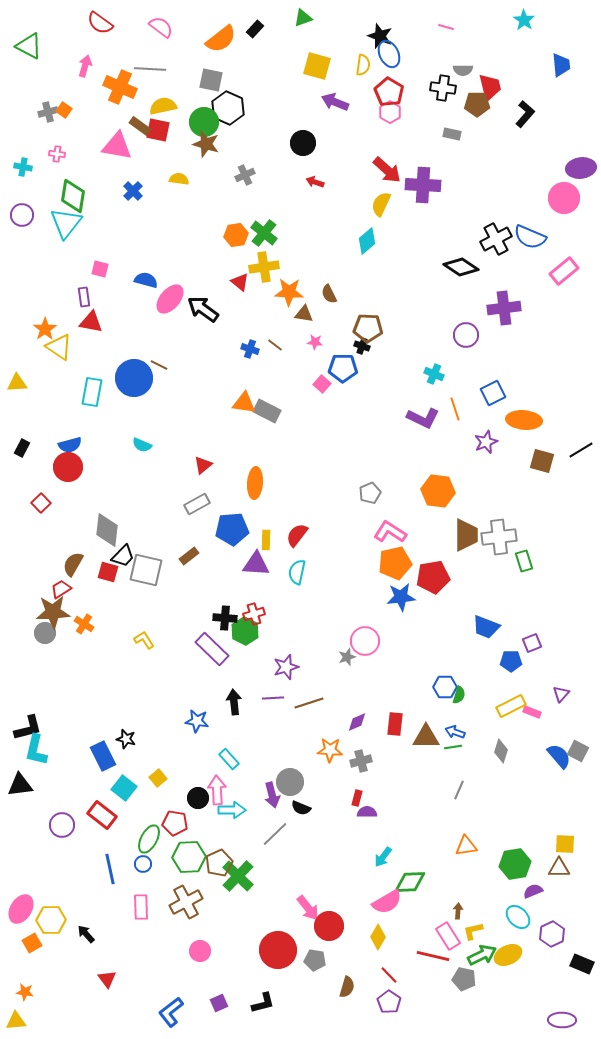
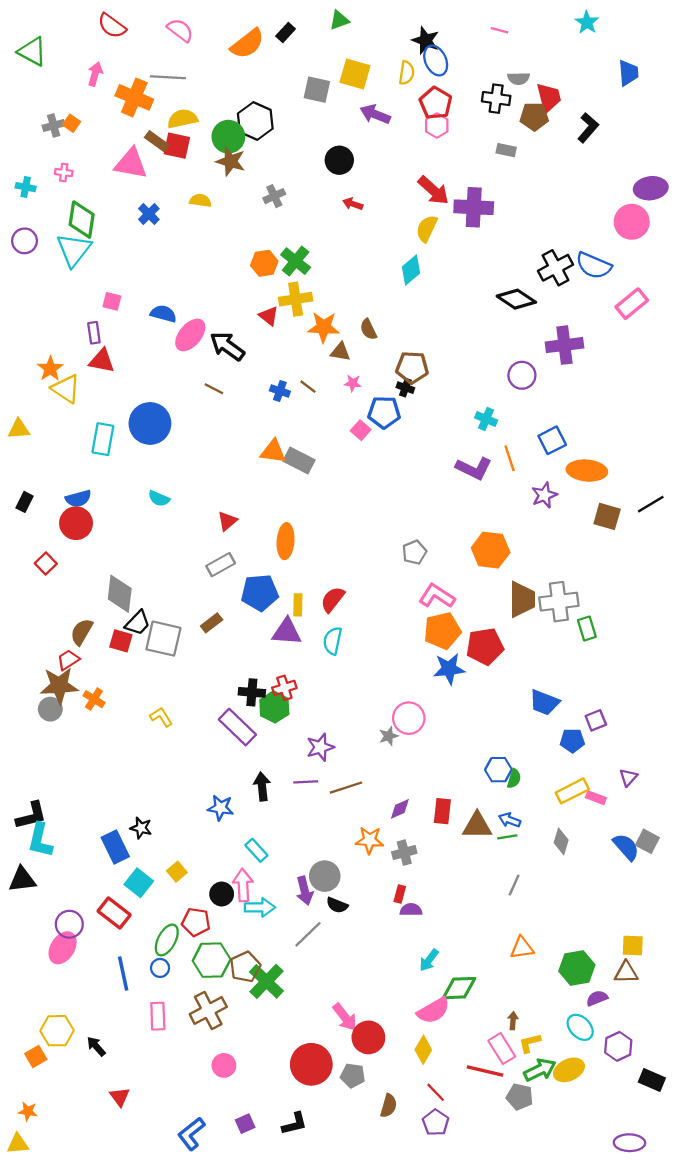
gray square: (211, 80) -> (317, 90), moved
brown line: (159, 365) -> (214, 389), moved
pink ellipse: (21, 909) -> (63, 948), moved

